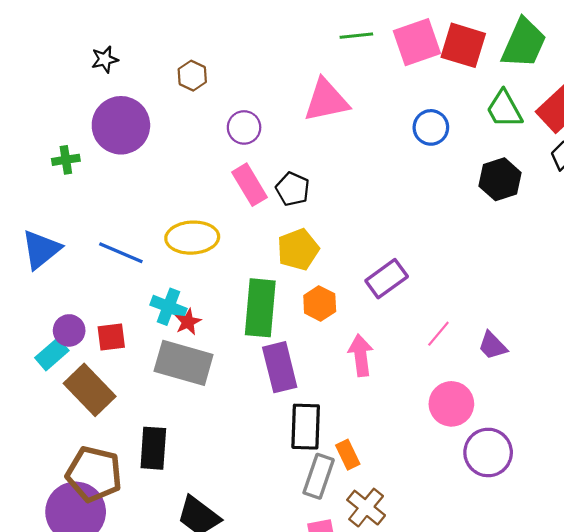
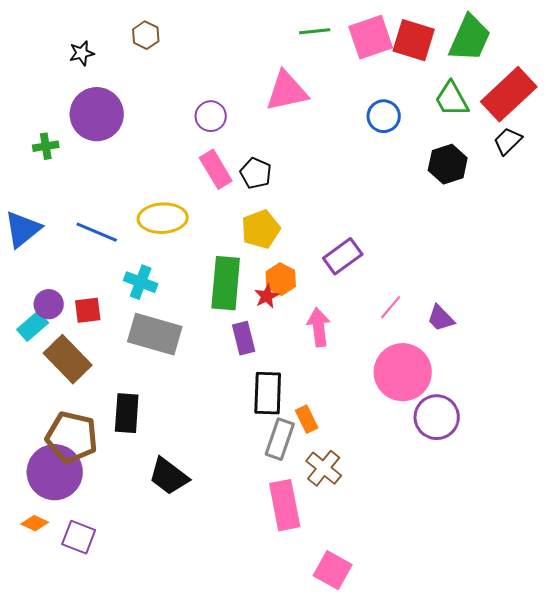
brown hexagon: (192, 76) -> (146, 35), moved
red star: (188, 322) -> (267, 296), moved
purple rectangle: (280, 367) -> (244, 338), size x0.7
pink circle: (451, 404) -> (403, 372), size x1.4

